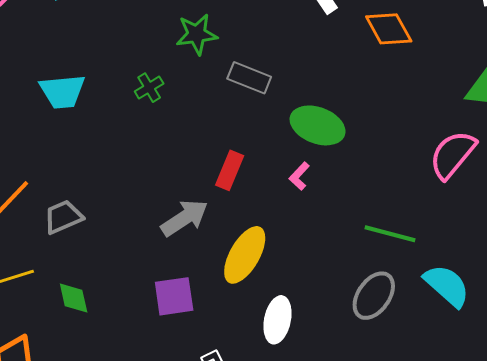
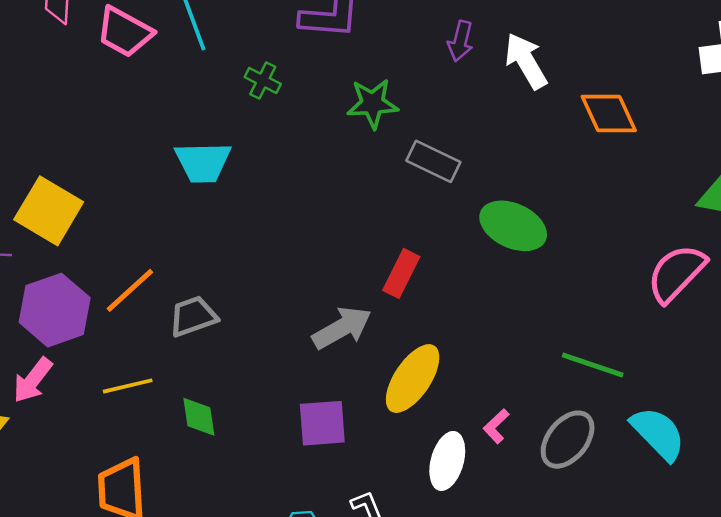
green cross: (149, 88) -> (263, 80), moved, turned -36
pink L-shape: (299, 176) -> (496, 426), moved

